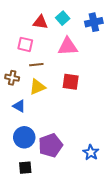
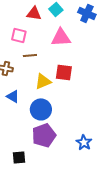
blue cross: (94, 22) -> (87, 13), turned 36
yellow triangle: (37, 87) -> (43, 81), moved
blue circle: (24, 137) -> (41, 109), moved

